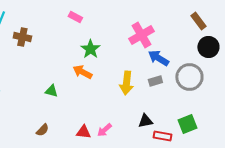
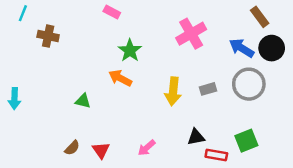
blue arrow: (158, 58) -> (242, 48), moved
red triangle: (83, 132) -> (101, 150), moved, turned 49

